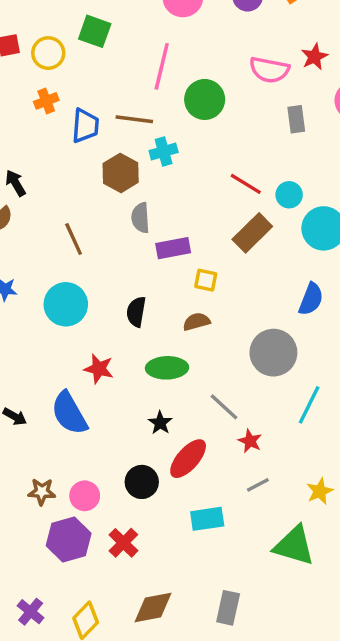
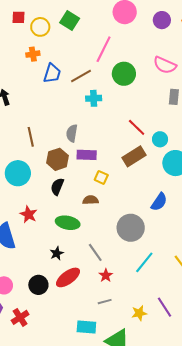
brown line: (134, 119) -> (81, 76), turned -50
brown hexagon: (121, 173) -> (58, 159), moved
cyan rectangle: (207, 519) -> (86, 327), moved

